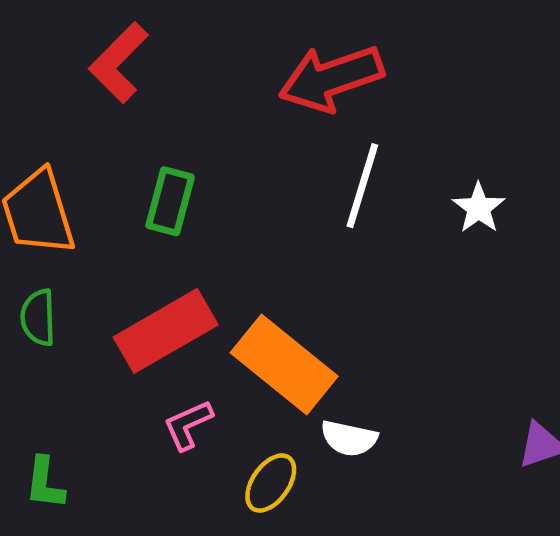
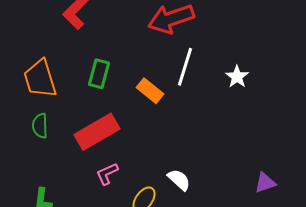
orange rectangle: (284, 364) -> (150, 91), moved, size x0.6
white semicircle: (349, 438) -> (179, 180), turned -150

